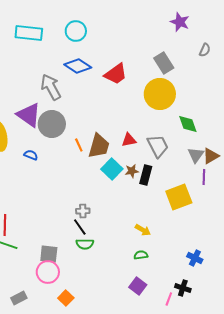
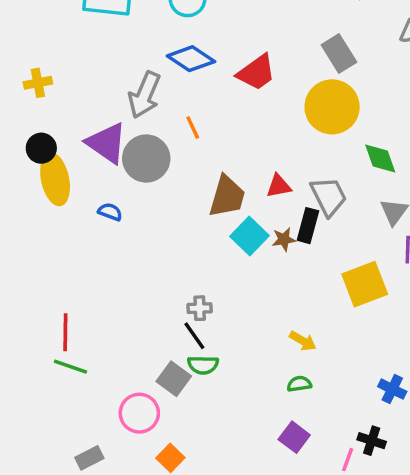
gray arrow: (51, 87) -> (145, 95), turned -128
orange line: (79, 145) -> (193, 128), moved
black rectangle: (146, 175) -> (308, 226), moved
gray square: (49, 254) -> (174, 379), moved, turned 30

